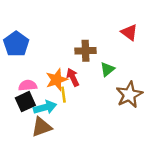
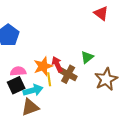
red triangle: (129, 32) -> (101, 13), moved
brown cross: (85, 51) -> (68, 74), moved, turned 30

